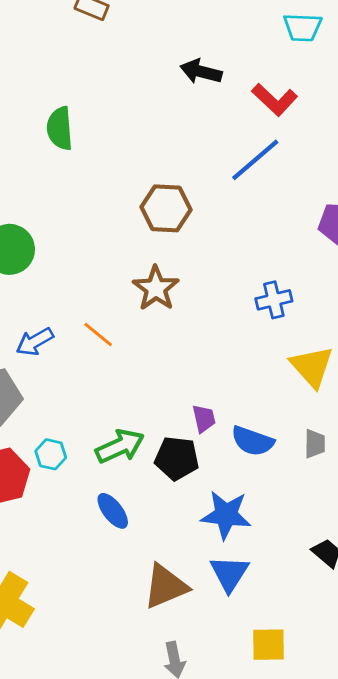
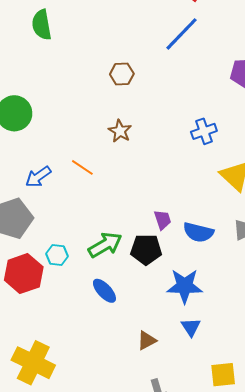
brown hexagon: (166, 208) -> (122, 74), size x0.7
brown star: (156, 288) -> (120, 131), size x0.7
blue triangle: (229, 574) -> (191, 327), size x0.7
brown triangle: (165, 586) -> (147, 340), size x0.6

